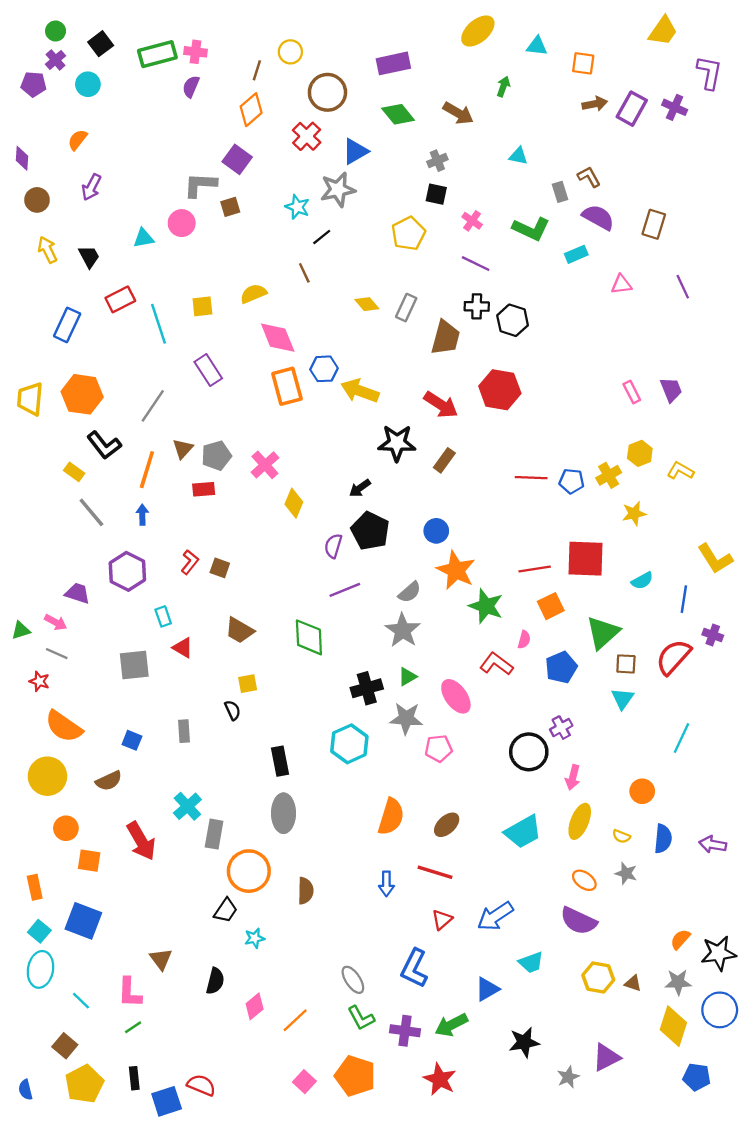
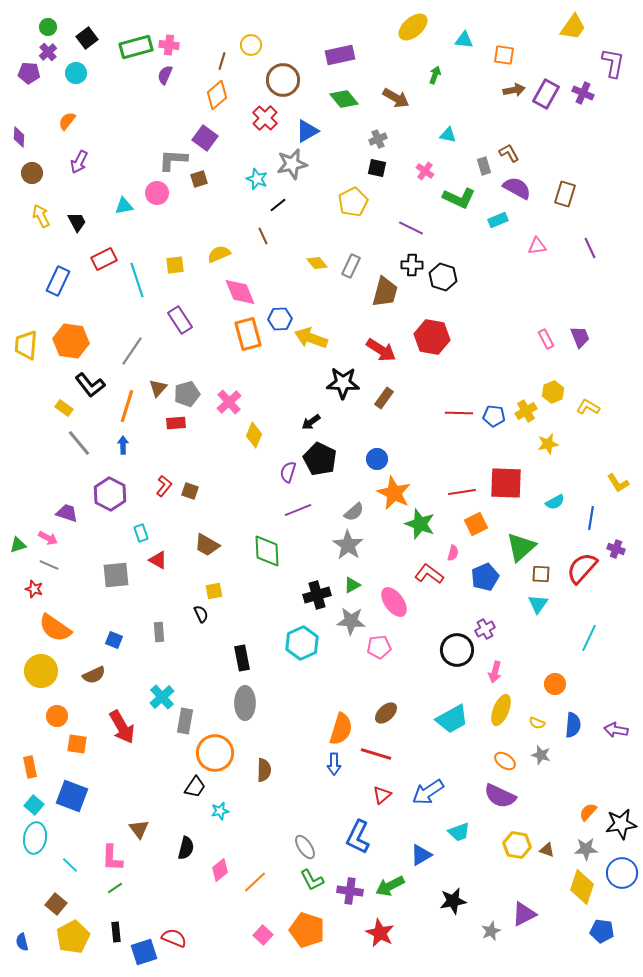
pink cross: (472, 221) -> (425, 171), moved
yellow L-shape: (715, 559) -> (618, 483), size x0.7
orange semicircle: (391, 817) -> (341, 729), moved

